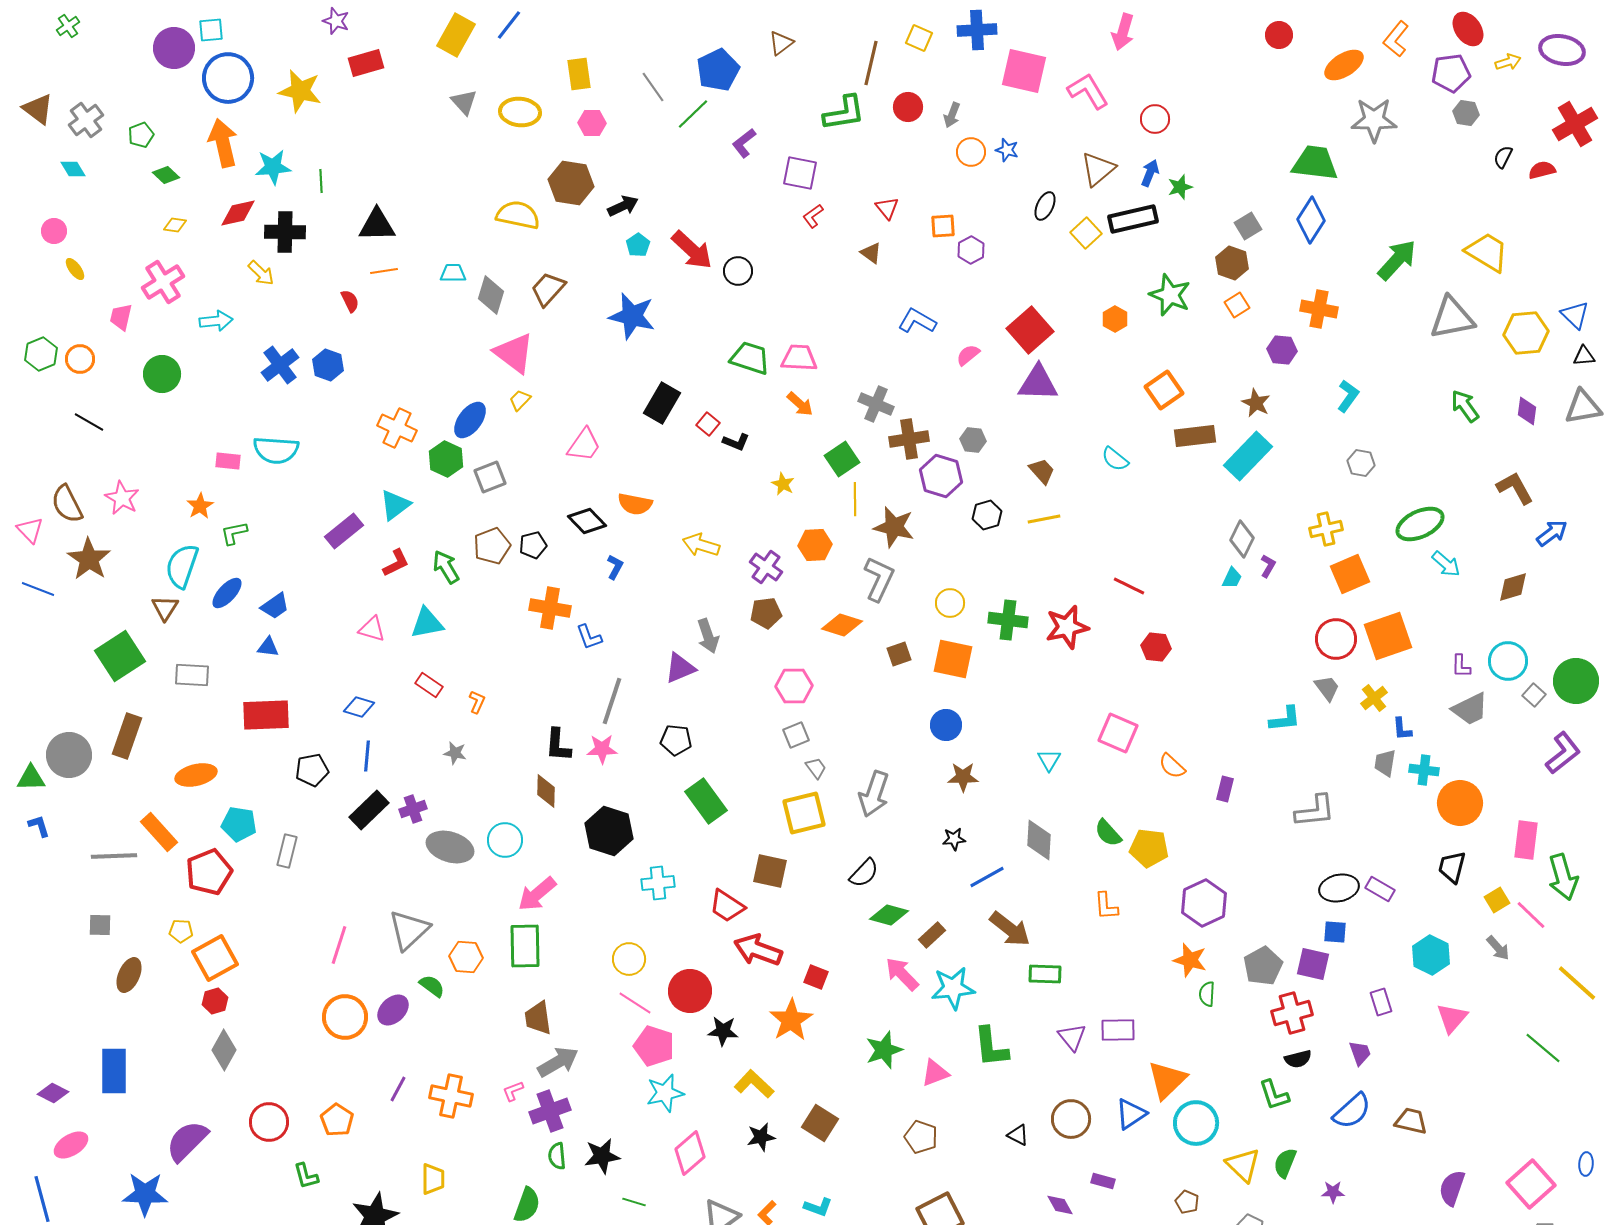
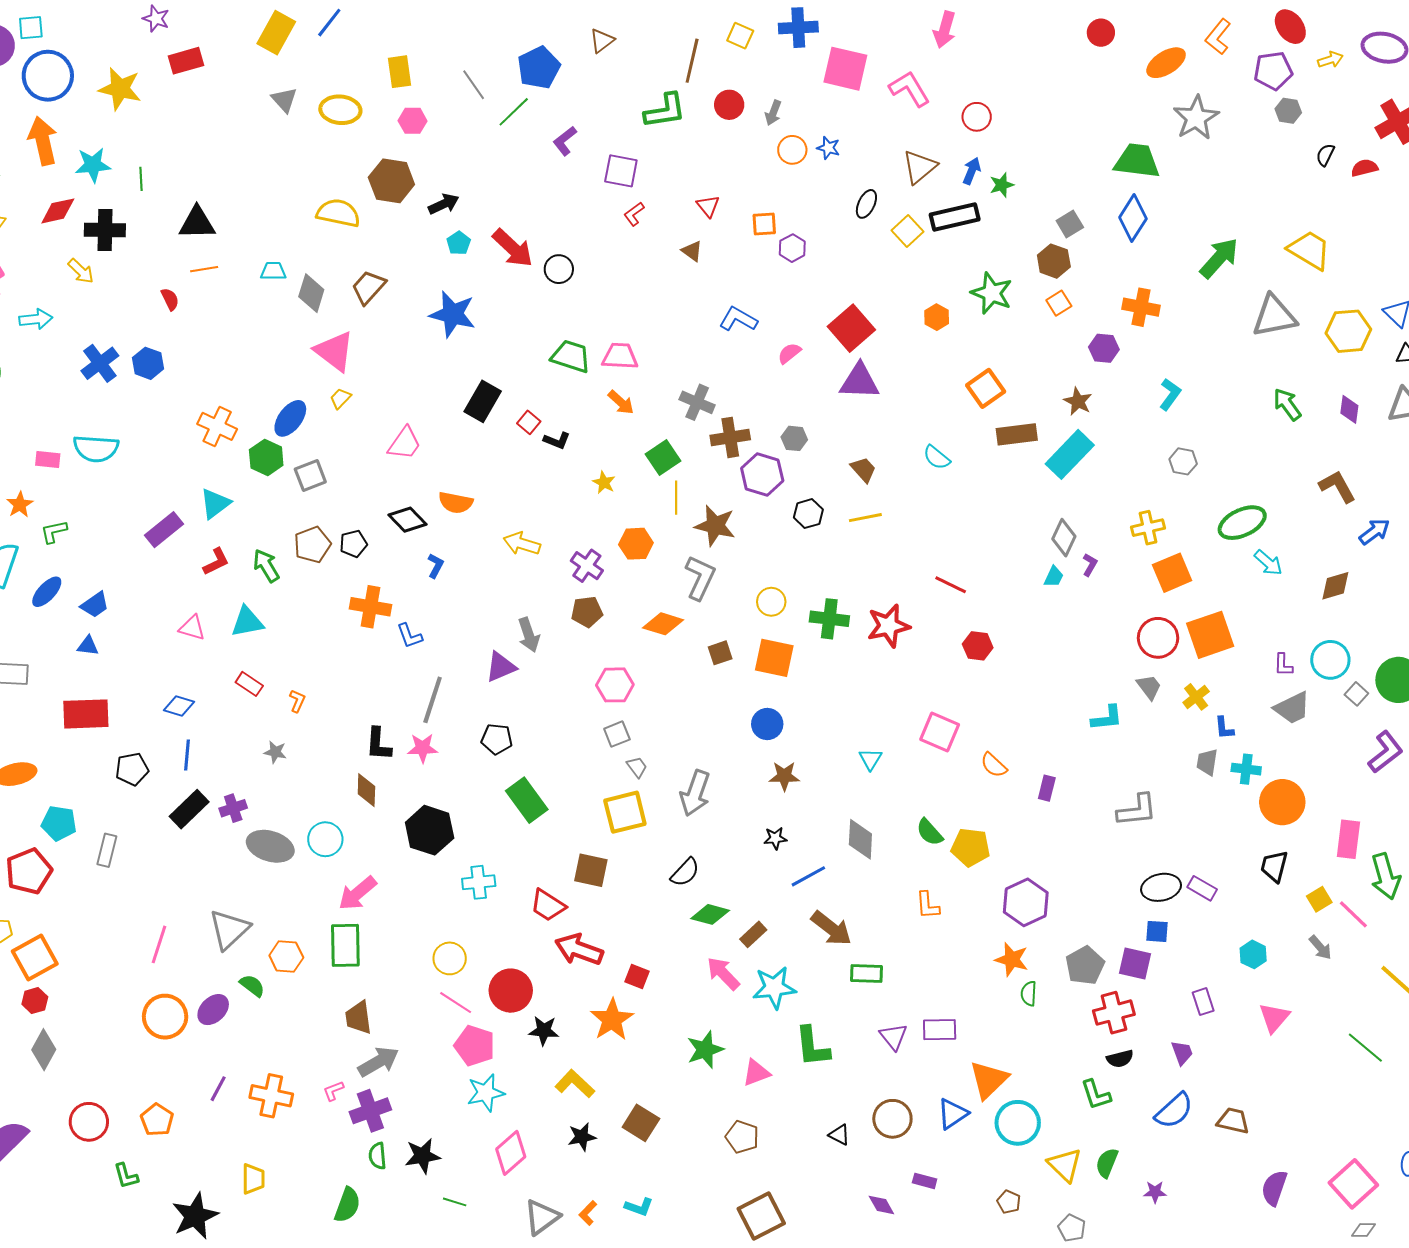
gray star: (1374, 120) -> (1196, 118), turned -30
cyan hexagon: (1431, 955) -> (1253, 954), size x0.7

